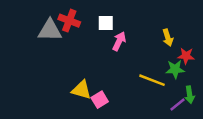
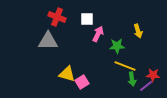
gray triangle: (50, 30) -> (48, 41), moved
red star: (186, 56) -> (153, 75), moved
green star: (175, 69) -> (117, 46), moved
green arrow: (190, 95) -> (132, 79), moved

